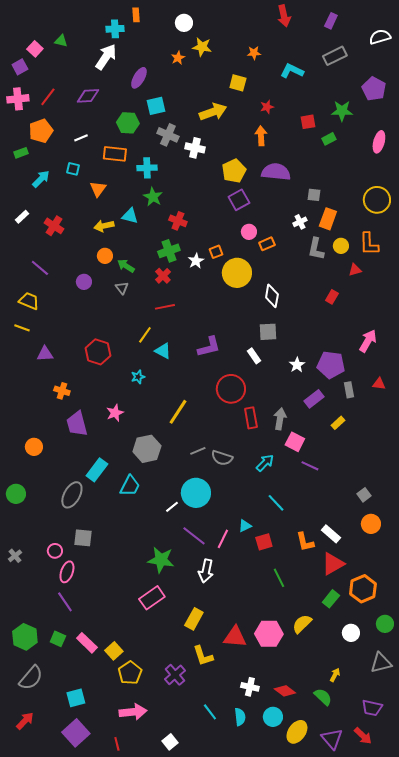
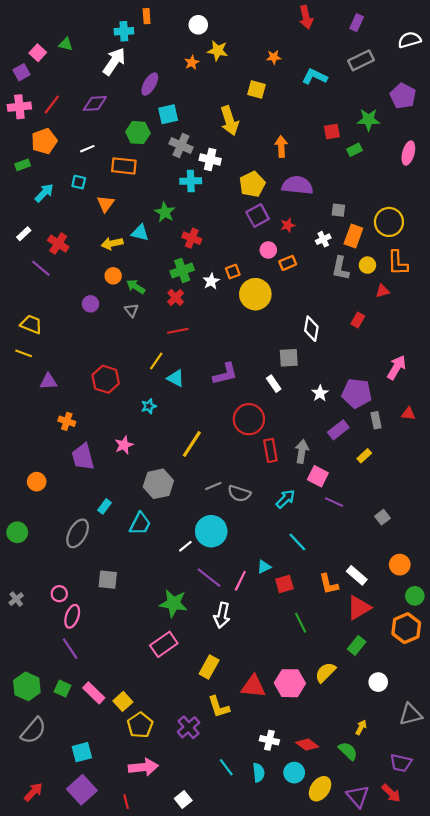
red star: (267, 107) -> (288, 225), moved
yellow arrow: (213, 112) -> (230, 121), turned 92
cyan cross: (147, 168) -> (191, 181), moved
yellow circle: (377, 200) -> (389, 222), moved
purple line: (40, 268) -> (41, 268), moved
white diamond: (272, 296) -> (311, 329), moved
cyan rectangle: (97, 470) -> (105, 506), size x0.6
gray square: (364, 495) -> (383, 517), moved
gray square: (83, 538) -> (108, 580), moved
orange hexagon: (363, 589) -> (406, 628), moved
green circle: (385, 624) -> (415, 596), moved
red arrow: (25, 721) -> (33, 792), moved

